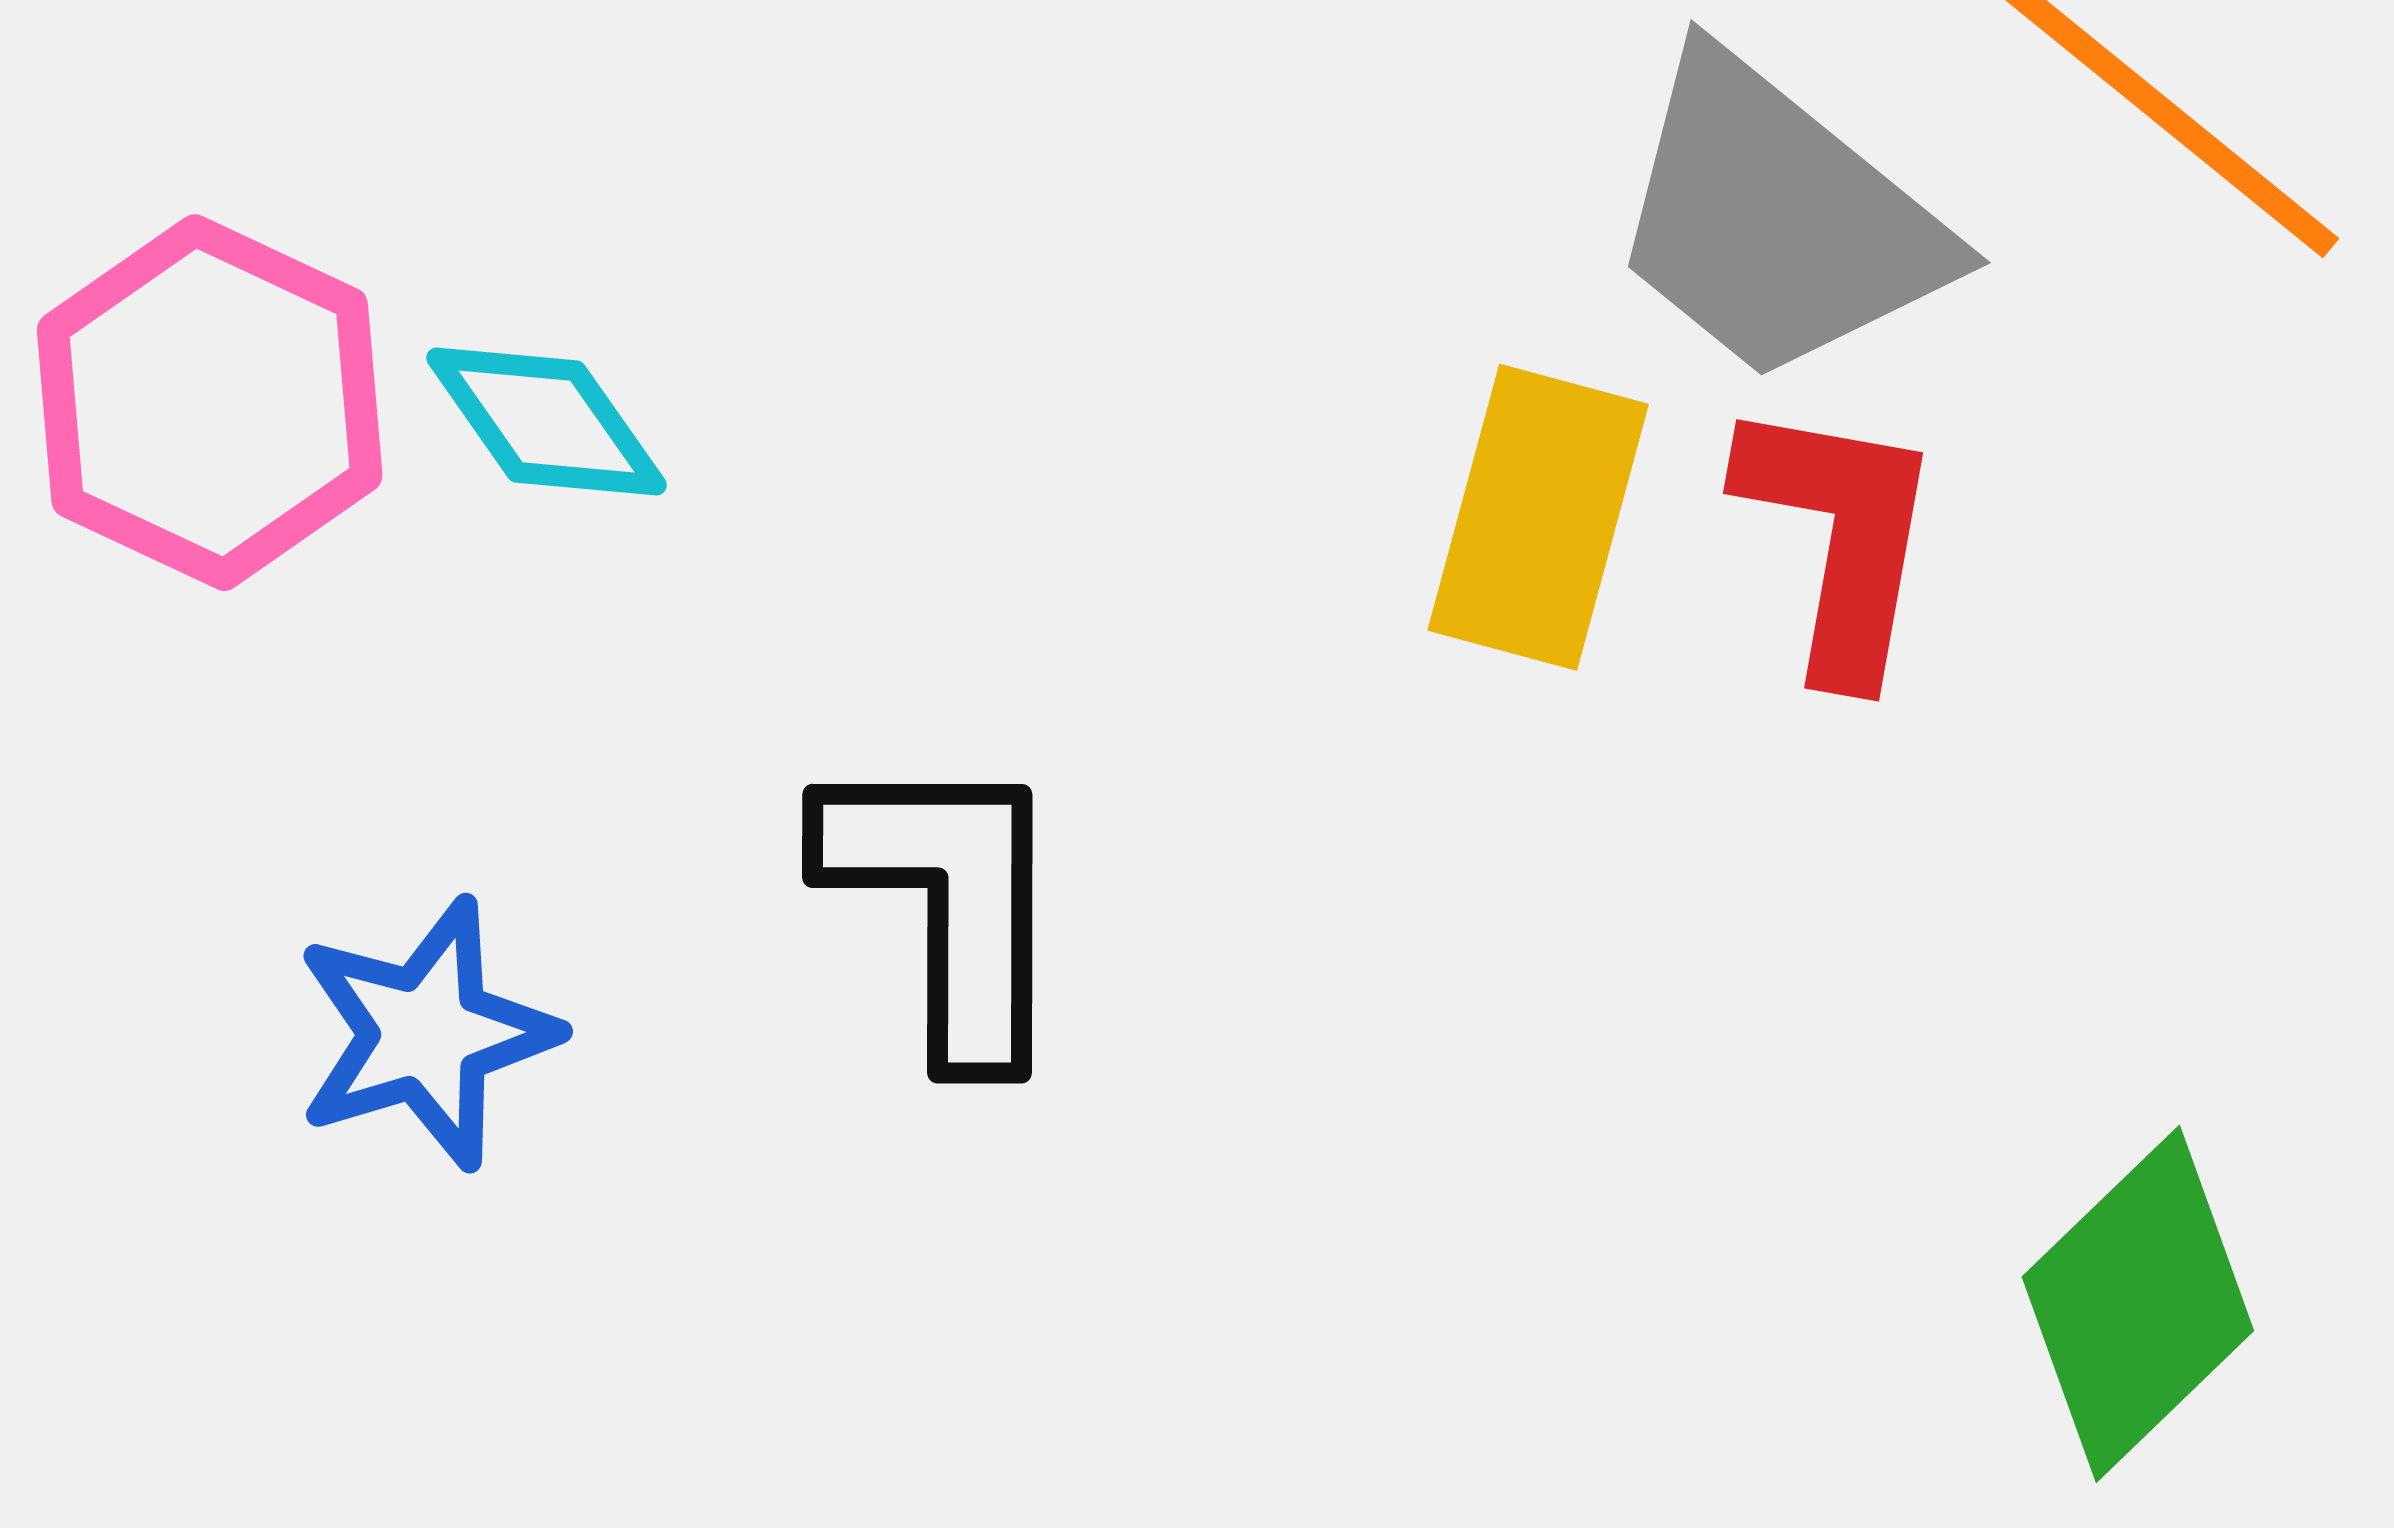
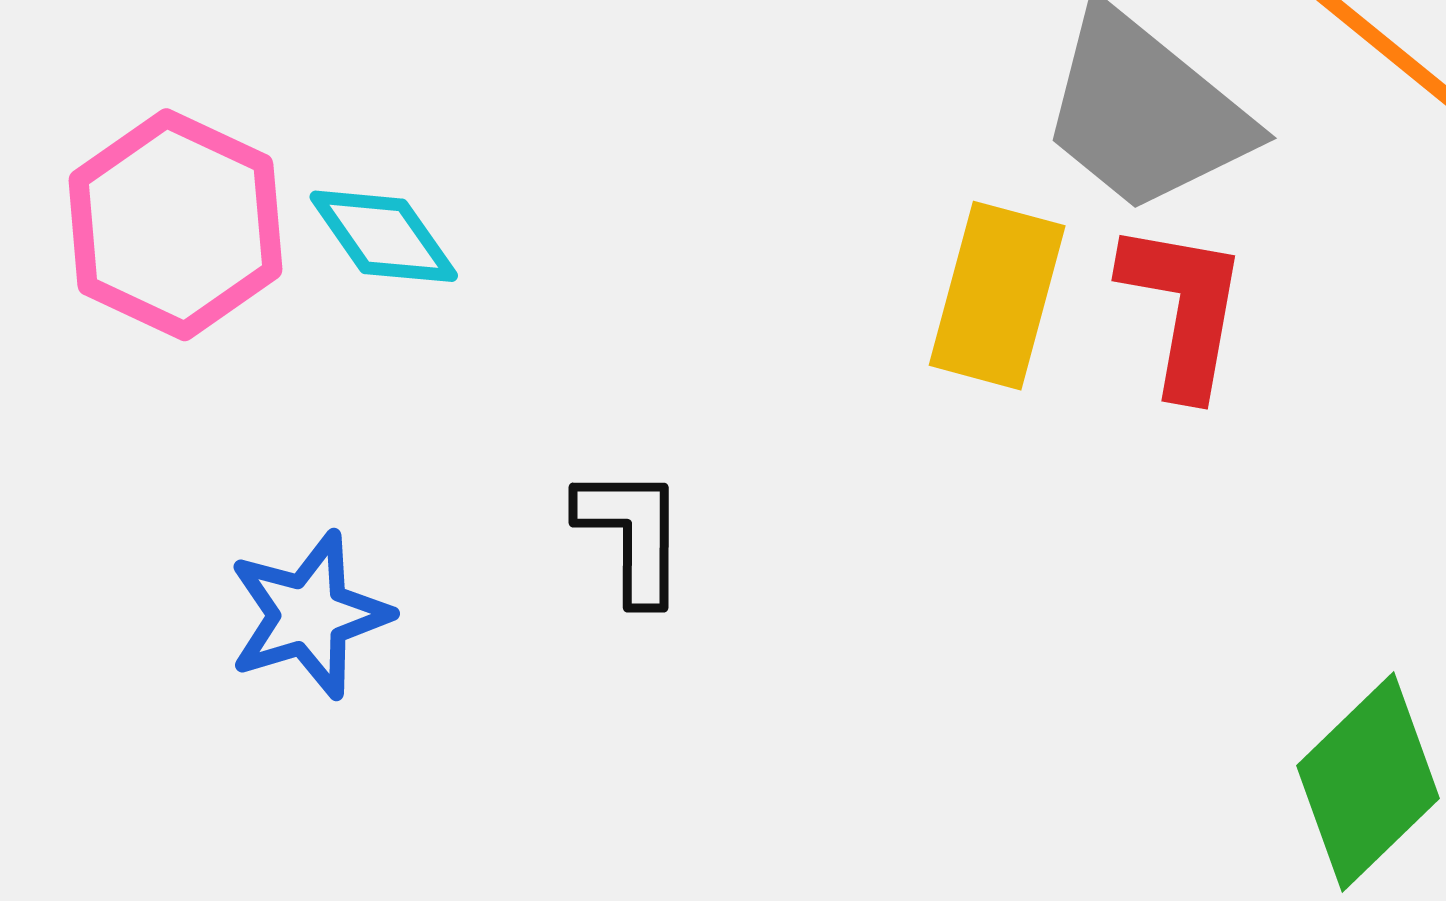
black L-shape: (947, 903) -> (632, 534), size x0.7

